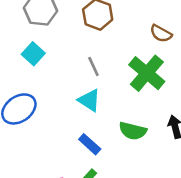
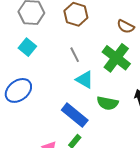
cyan triangle: (89, 100) -> (85, 80), moved
blue rectangle: (90, 144) -> (75, 115), size x1.5

